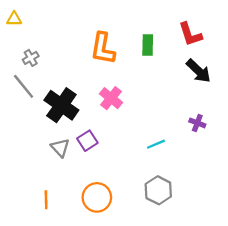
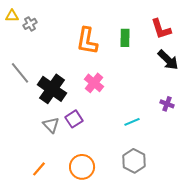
gray cross: (31, 58) -> (30, 24), moved
orange line: (46, 200) -> (39, 169), turned 42

